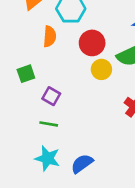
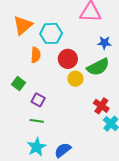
green square: (26, 74) -> (19, 83), turned -32
cyan star: (47, 158) -> (37, 147), turned 30

